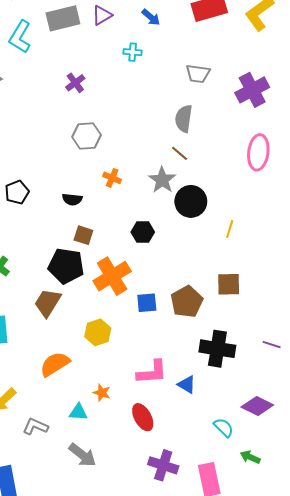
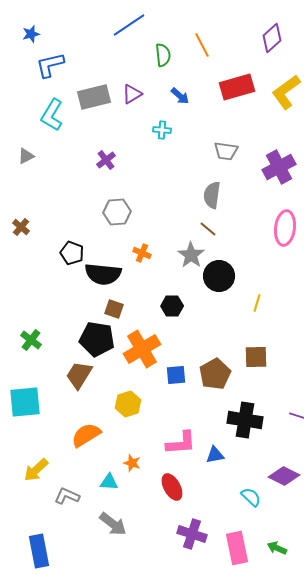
black pentagon: (17, 192) -> (72, 253), moved, turned -30
black semicircle: (72, 199) -> (103, 274), size x1.8
blue triangle: (187, 384) -> (215, 455), turned -42
green arrow: (250, 457) -> (277, 548), moved

